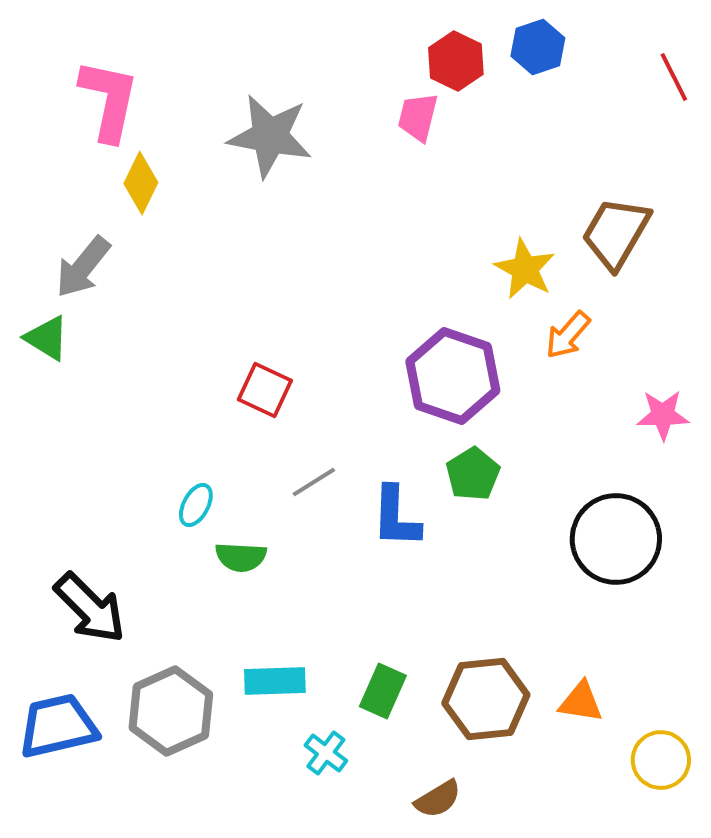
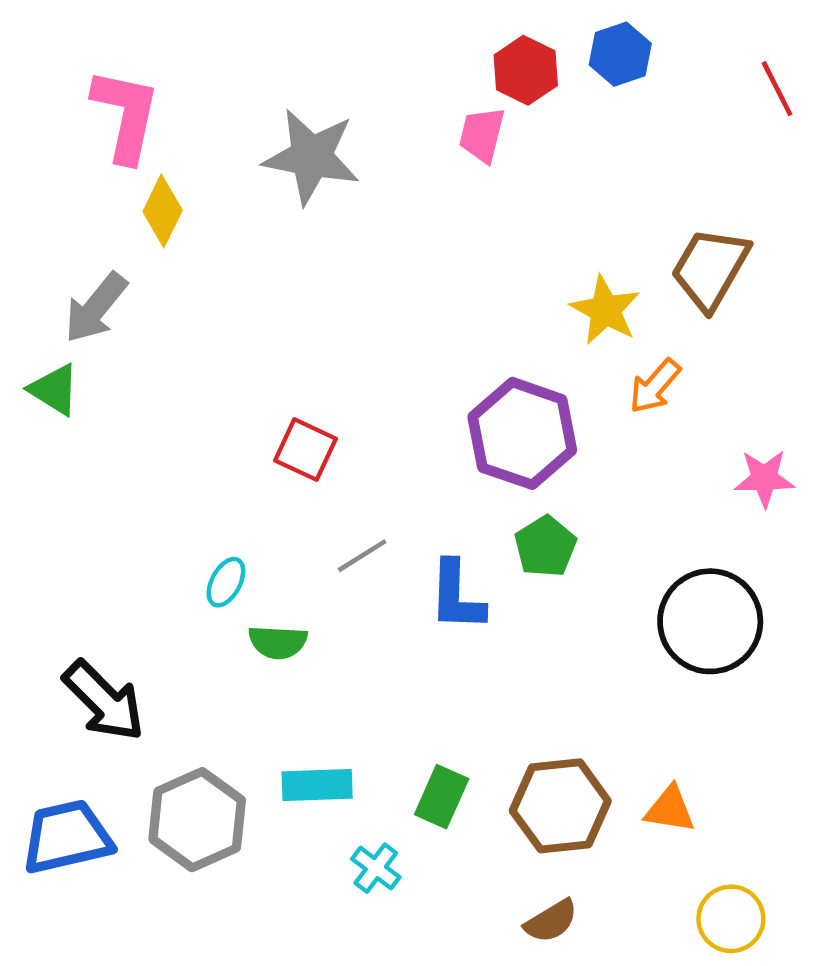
yellow circle: (661, 760) -> (731, 919), moved
brown semicircle: (438, 799) -> (551, 921), moved

